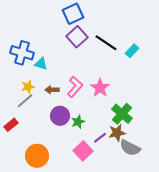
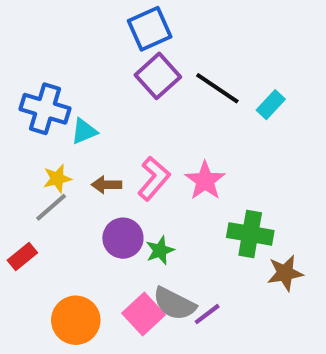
cyan triangle: (41, 64) -> (84, 131), turned -40
green cross: (122, 114) -> (250, 234), turned -30
brown star: (117, 133) -> (285, 273), moved
purple line: (100, 138) -> (207, 314), moved
gray semicircle: (130, 148) -> (174, 304), moved
pink square: (83, 151) -> (144, 314), moved

